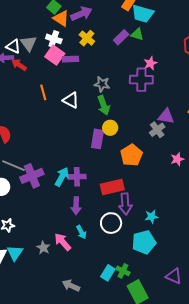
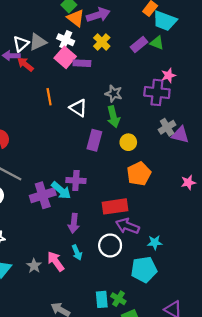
gray triangle: (28, 43) -> (38, 42), turned 36
white triangle: (13, 46) -> (21, 44), turned 49
yellow circle: (110, 128) -> (128, 142), moved
gray cross: (157, 130) -> (167, 127), moved
purple rectangle: (97, 139) -> (94, 140), moved
purple cross: (32, 176) -> (43, 195), moved
cyan arrow: (62, 177) -> (61, 190), turned 96
purple cross: (77, 177) -> (76, 181), moved
purple arrow: (125, 204) -> (127, 226), turned 110
cyan rectangle: (108, 273) -> (102, 299), turned -42

